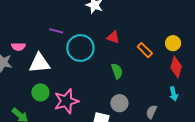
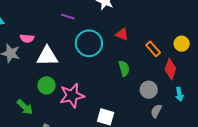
purple line: (56, 31) -> (68, 17), moved
red diamond: (176, 67) -> (170, 69), moved
gray circle: (119, 103) -> (149, 90), moved

